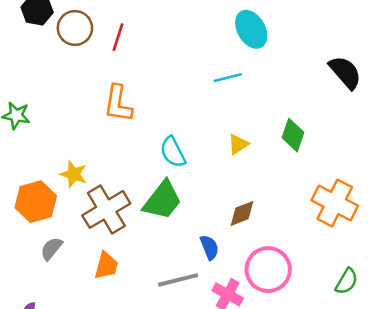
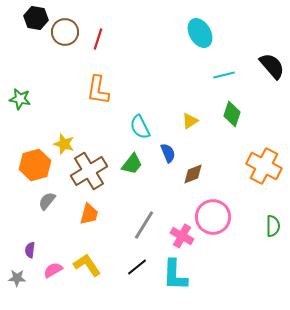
cyan line: (228, 78) -> (224, 75), moved
green trapezoid: (162, 200) -> (132, 164), size x0.7
blue semicircle: (209, 247) -> (168, 153), moved
gray line: (178, 280) -> (144, 225), turned -44
green semicircle: (347, 281) -> (273, 226), turned -30

